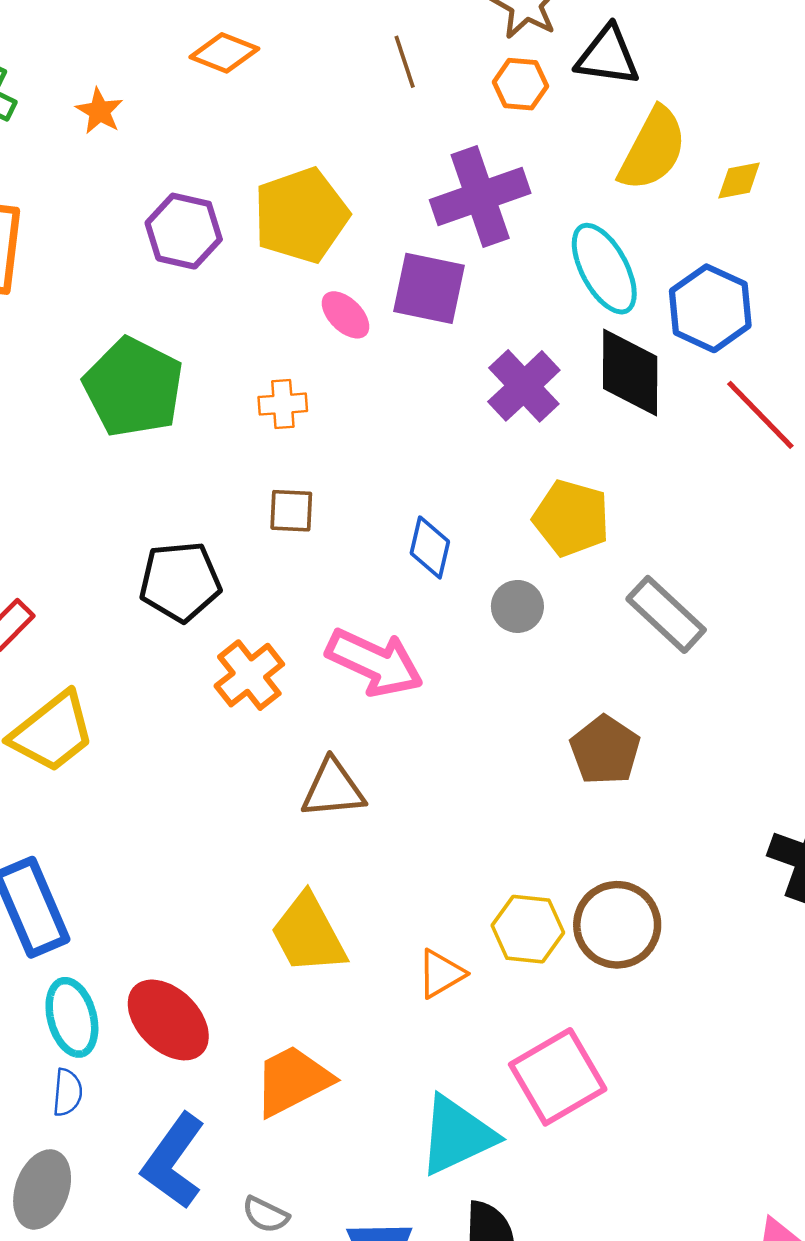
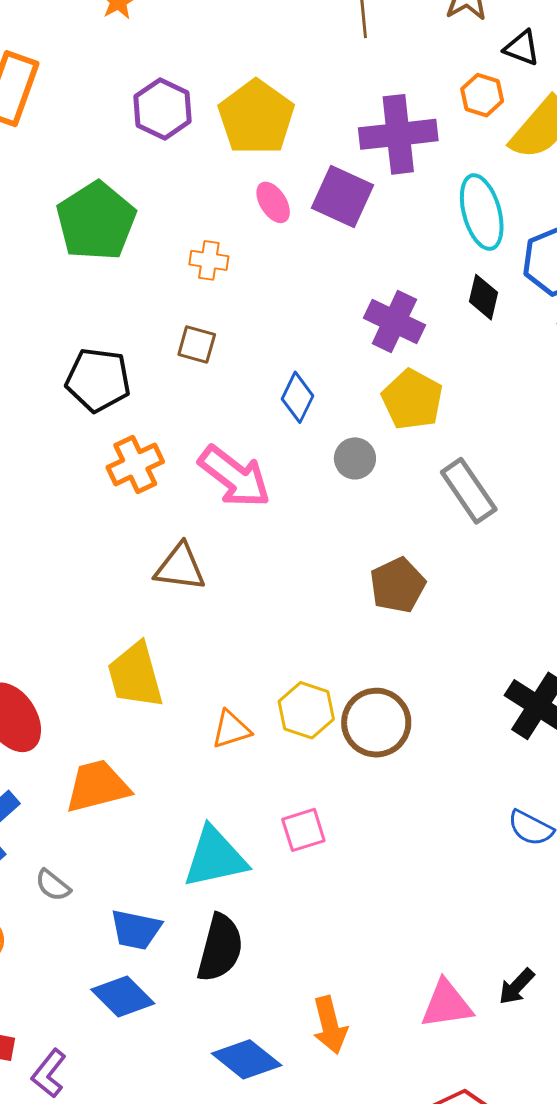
black triangle: (608, 56) -> (522, 48), size x0.7
orange hexagon: (520, 84) -> (482, 95), moved
yellow pentagon: (301, 215) -> (256, 117), turned -30
black diamond: (630, 372) -> (483, 297), size x0.6
purple cross: (524, 386) -> (394, 321), moved, turned -34
pink square: (558, 1077) -> (303, 830), size x0.6

